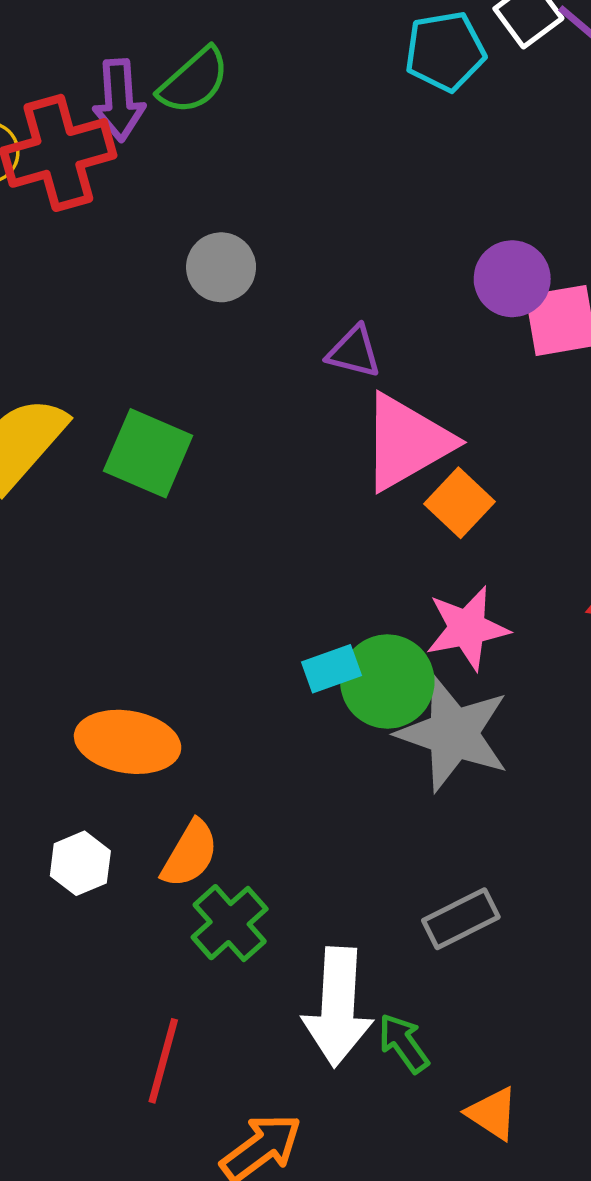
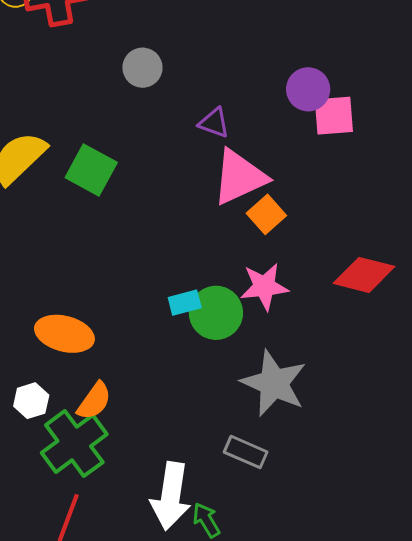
gray star: (453, 733) -> (274, 383), moved
gray rectangle: (461, 919) -> (246, 452), turned 45
green cross: (230, 923) -> (74, 444), moved, size x1.5

